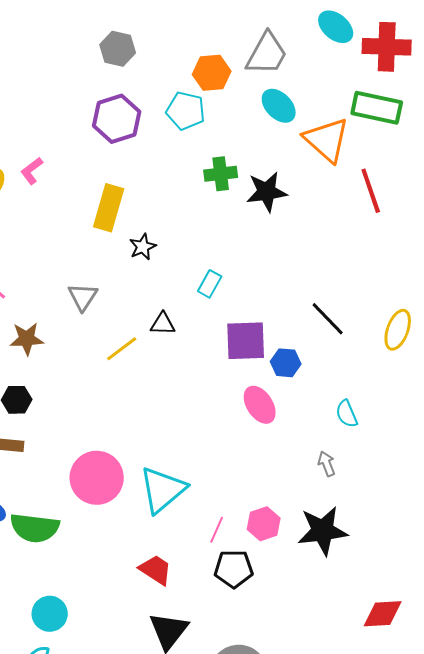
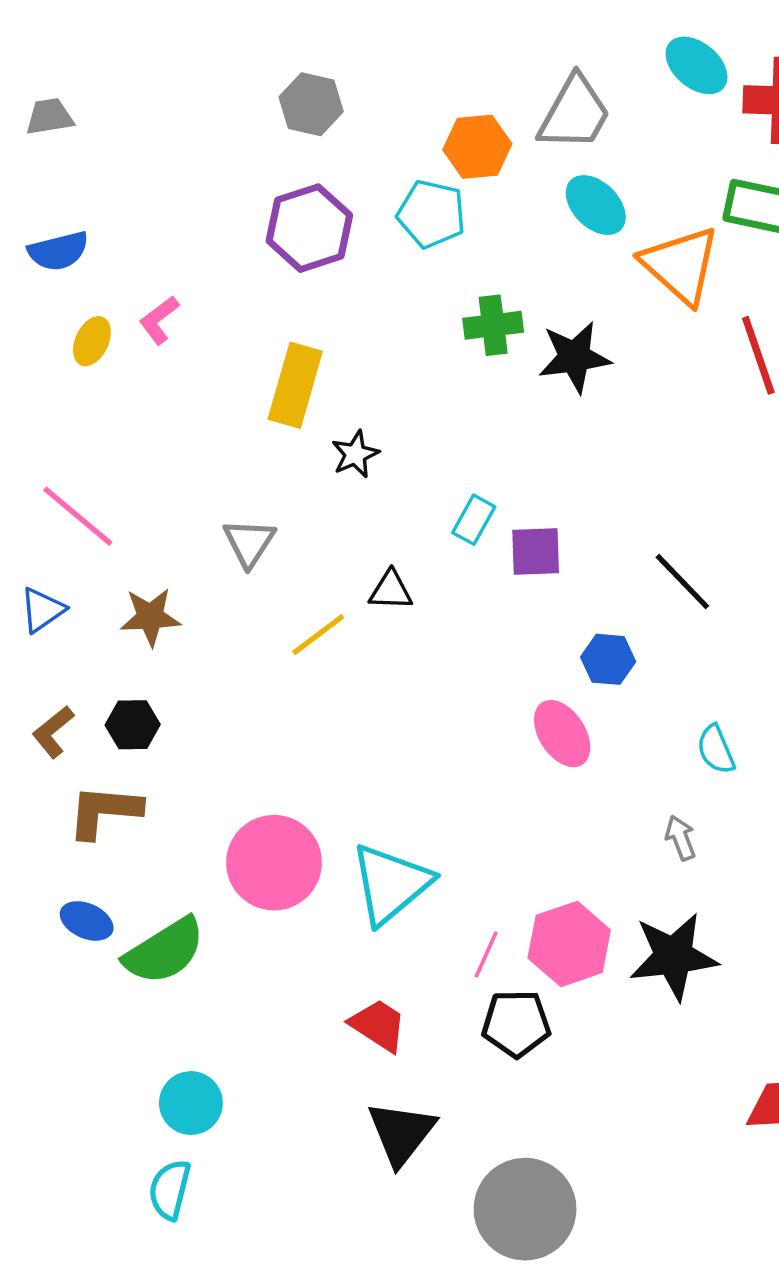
purple square: (246, 341) -> (536, 552), moved, size x0.7
pink hexagon: (264, 524) -> (569, 944), size x1.4
green semicircle: (35, 528) -> (164, 951), turned -39

